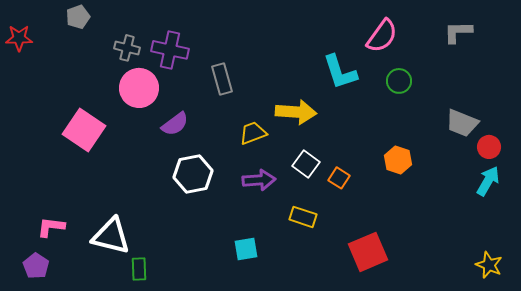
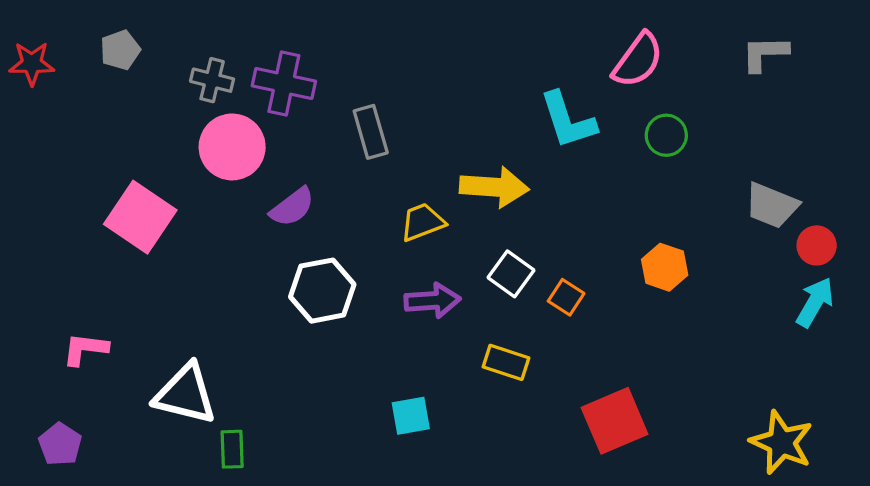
gray pentagon: (78, 17) -> (120, 50), moved
pink L-shape: (51, 227) -> (85, 349), moved
yellow star: (489, 265) -> (782, 443), moved, size x1.4

